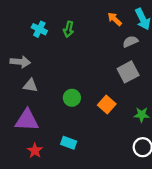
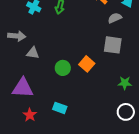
gray square: (128, 72) -> (113, 45), turned 36
gray triangle: (30, 85) -> (33, 53), moved
orange square: (107, 105) -> (87, 64), moved

